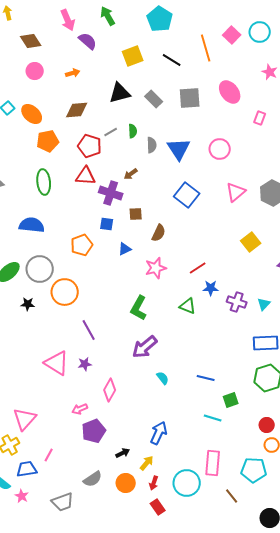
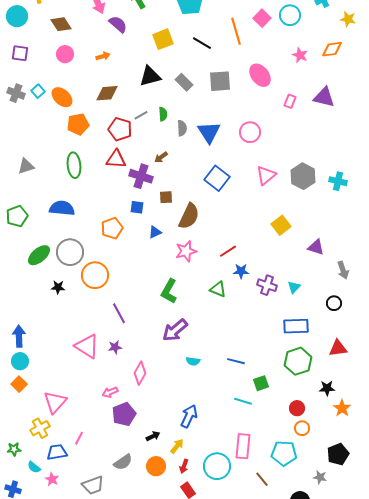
brown semicircle: (159, 233) -> (189, 216), size x1.5
cyan semicircle: (163, 378) -> (193, 361), turned 136

